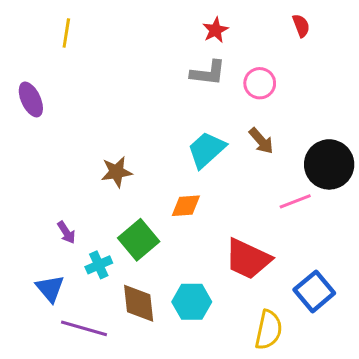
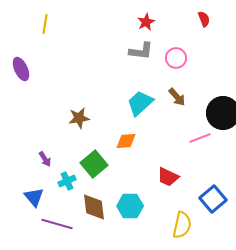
red trapezoid: (248, 259) -> (168, 177), size x0.7

